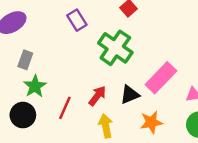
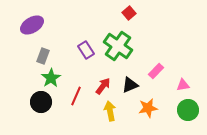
purple rectangle: (77, 20) -> (86, 50), moved
pink rectangle: (161, 78) -> (156, 71), size x0.6

